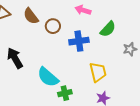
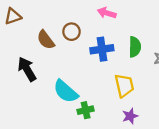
brown semicircle: (31, 16) -> (46, 40), moved
green semicircle: (108, 29) -> (135, 47), moved, turned -42

